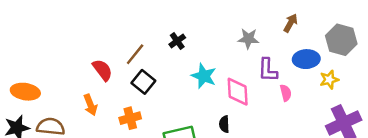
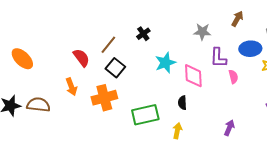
cyan star: (204, 76) -> (165, 63), turned 30
orange ellipse: (25, 92) -> (22, 59), moved, turned 35
orange cross: (130, 118) -> (104, 98), size x1.4

